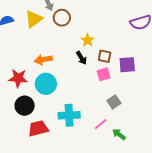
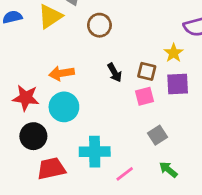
brown circle: (62, 18) -> (99, 25), moved
yellow star: (88, 40) -> (174, 53), moved
pink line: (101, 124) -> (125, 174), moved
green arrow: (119, 134) -> (168, 170), moved

